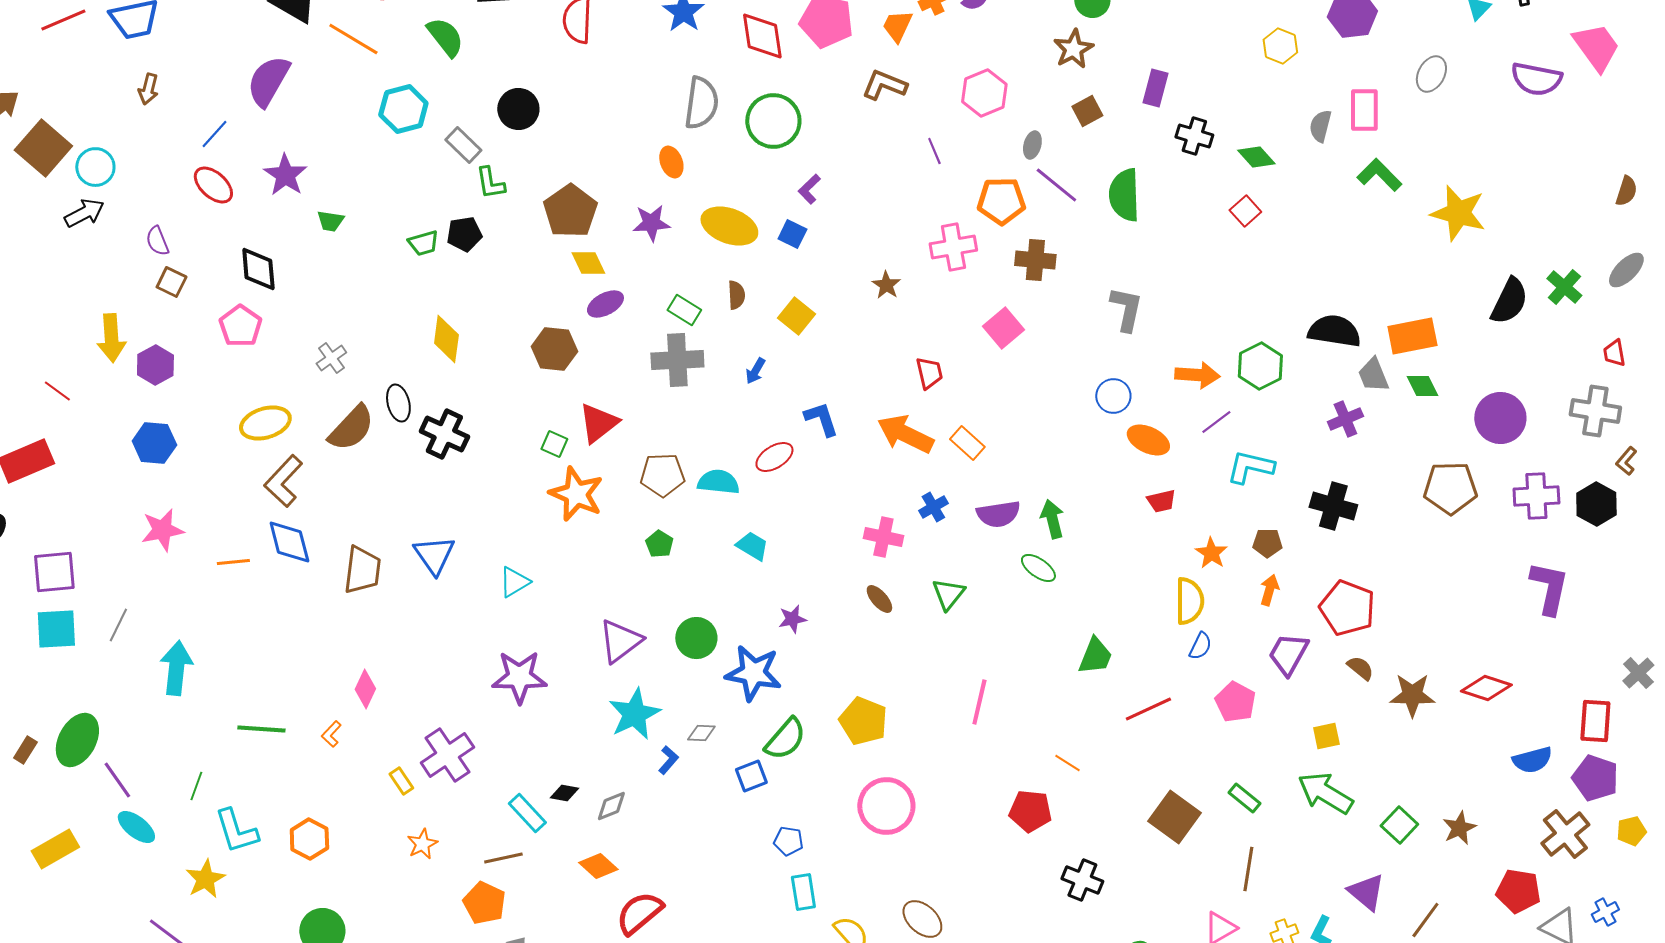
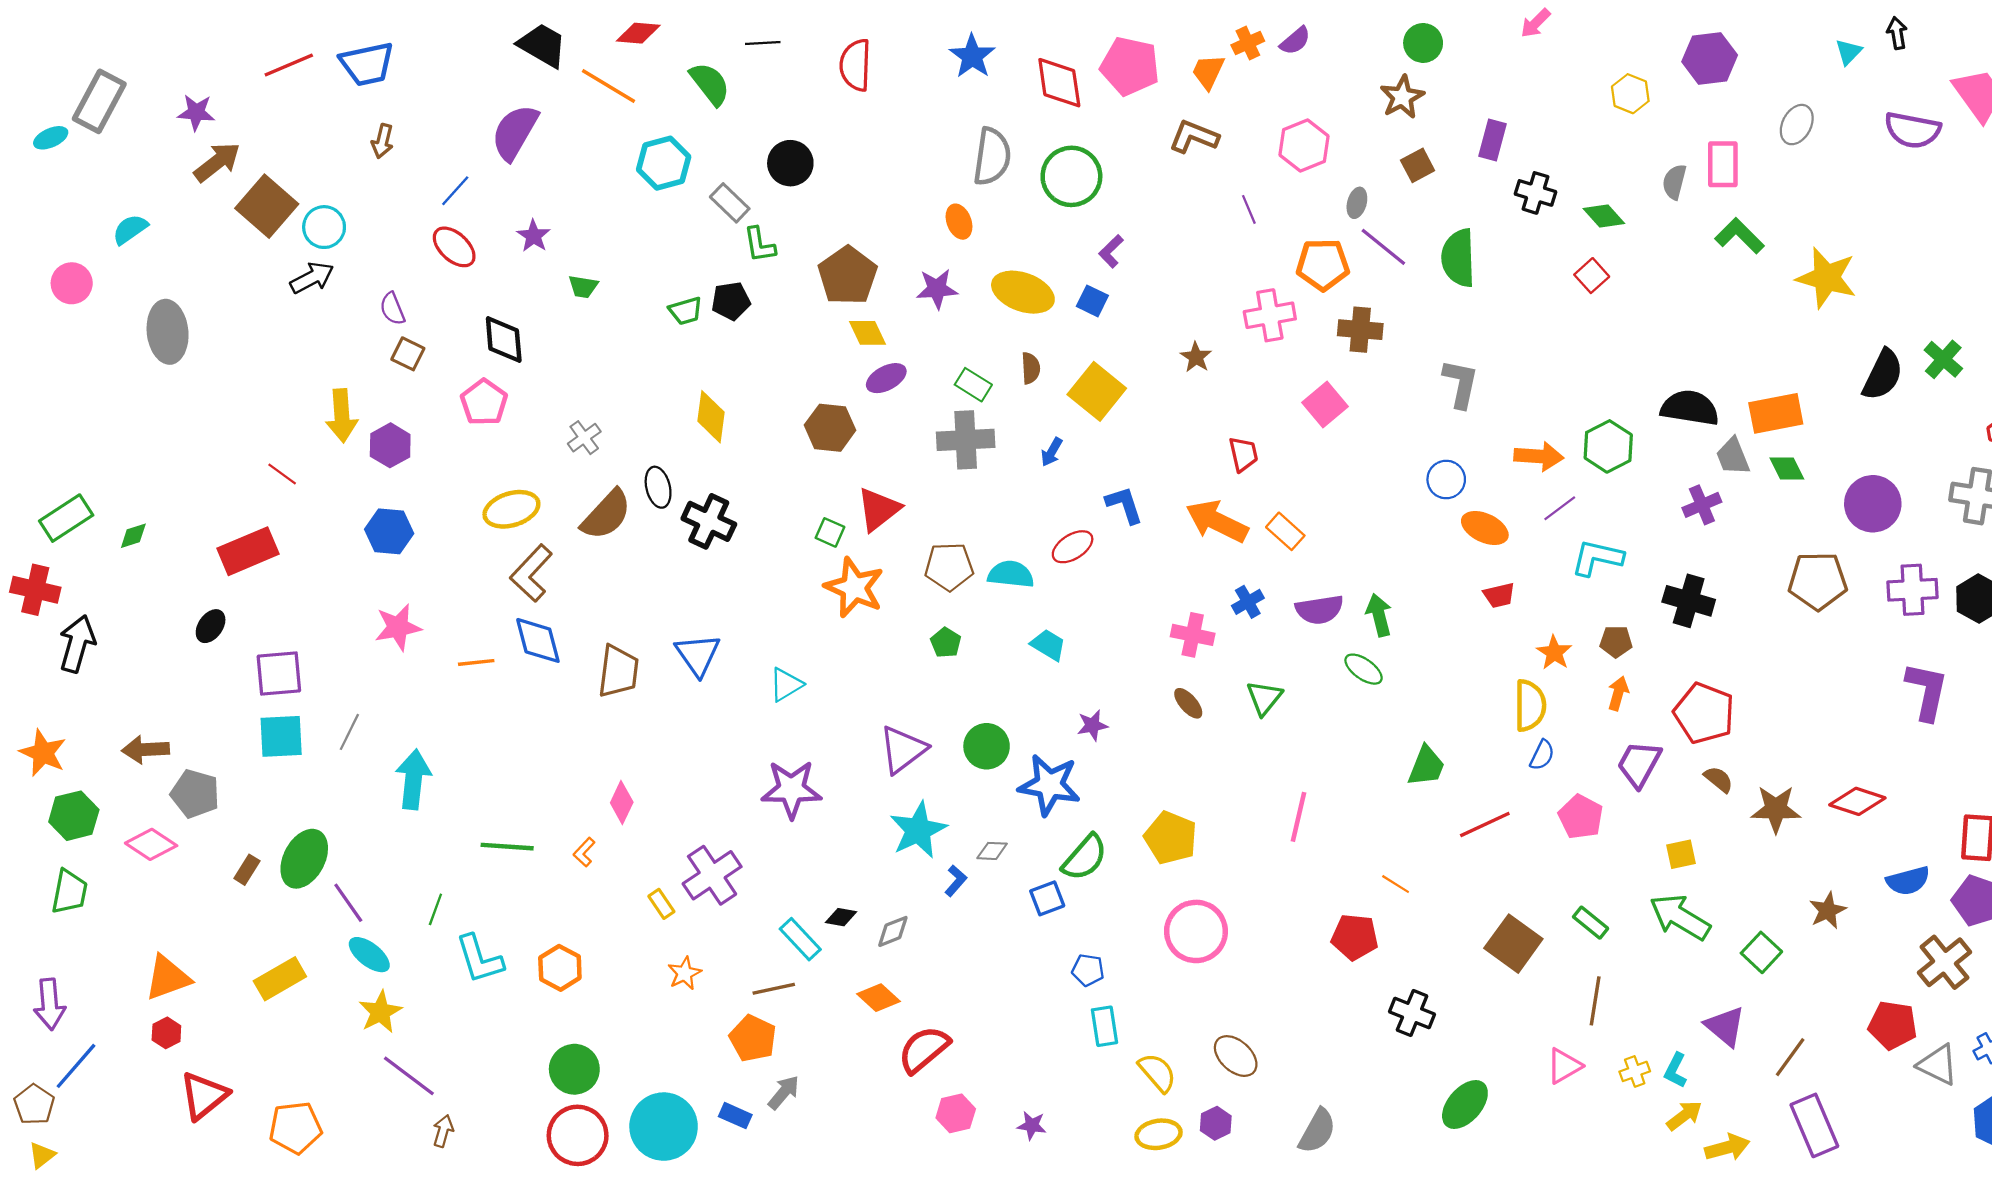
purple star: (285, 175) -> (534, 236), size x0.7
yellow square: (796, 316) -> (1097, 391), size x1.4
brown star: (1459, 828) -> (1828, 911), moved
yellow star: (205, 879) -> (380, 1012), moved

